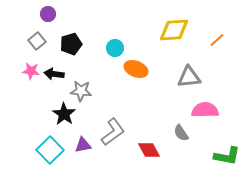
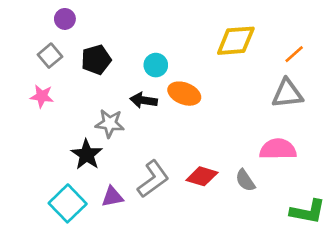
black arrow: (54, 74) -> (144, 100), moved
gray triangle: (189, 77) -> (287, 94), moved
red diamond: (149, 150) -> (202, 176), moved, turned -45

